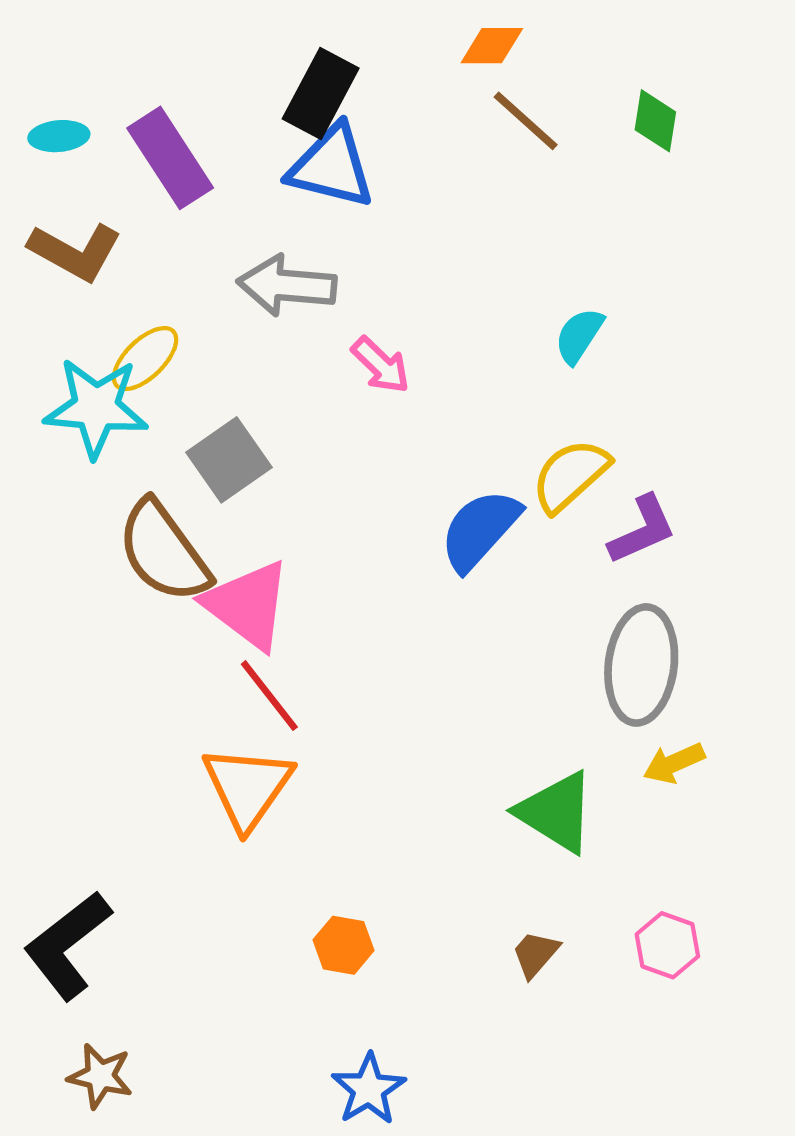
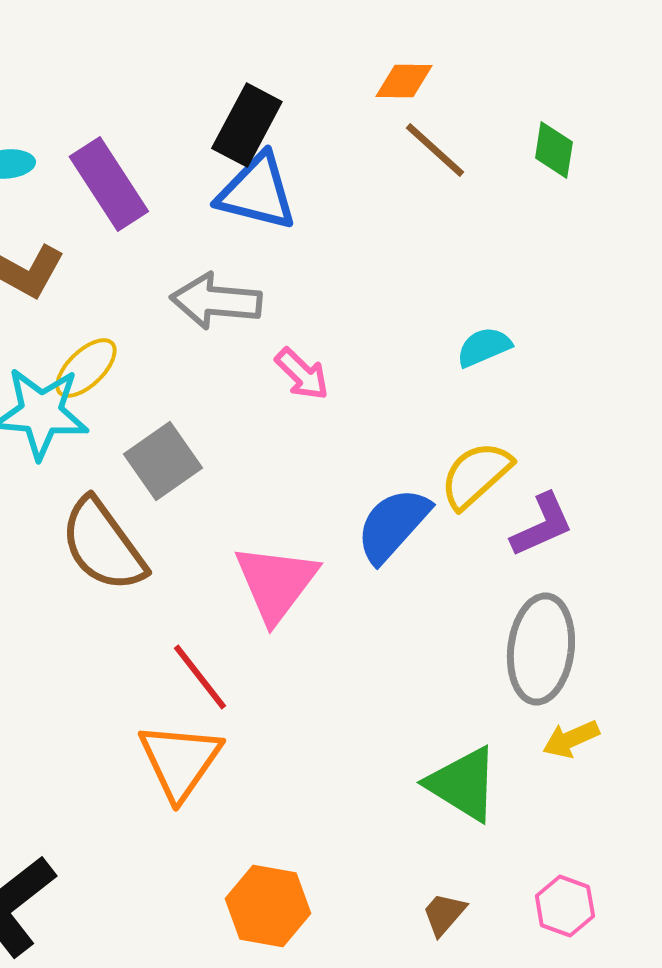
cyan semicircle: (579, 336) -> (484, 347), turned 34
pink triangle: (248, 605) -> (276, 583), moved, turned 30
orange hexagon: (344, 945) -> (268, 906), size x1.5

